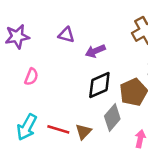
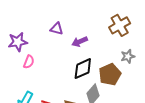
purple star: (17, 37) -> (18, 42), moved

